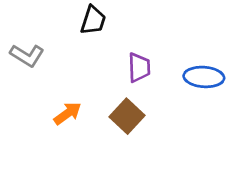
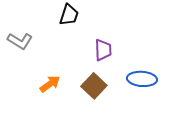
blue ellipse: (204, 77) -> (142, 79), moved

